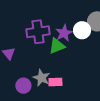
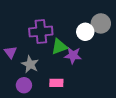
purple star: (64, 33) -> (73, 55), moved, turned 30
gray star: (42, 78) -> (30, 64), moved

